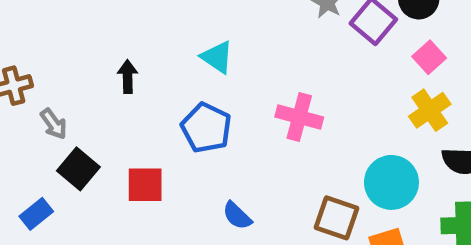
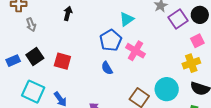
cyan triangle: (217, 57) -> (127, 19), moved, turned 35
blue pentagon: (206, 128) -> (111, 40), moved
black square: (78, 169) -> (35, 56), moved
blue semicircle: (237, 216) -> (107, 68), moved

